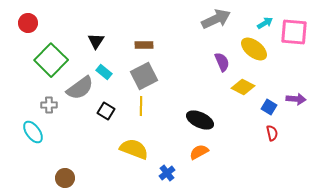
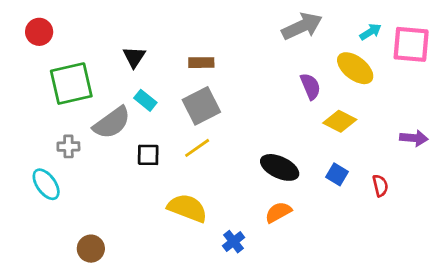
green square: (51, 60) -> (71, 84), turned 32
yellow line: (141, 106) -> (197, 148), turned 54
blue square: (269, 107) -> (337, 174), moved
black square: (106, 111) -> (148, 155), turned -30

